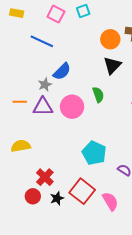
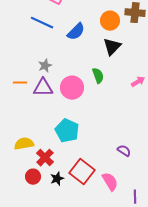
blue semicircle: (62, 71) -> (76, 32), moved
yellow semicircle: (21, 146) -> (24, 144), moved
cyan pentagon: (94, 153) -> (67, 131), moved

